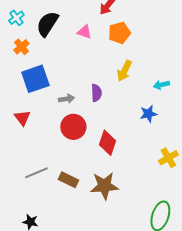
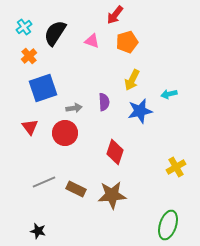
blue star: (148, 114) -> (140, 111), moved, size x1.4
red circle: (73, 127) -> (65, 133), moved

